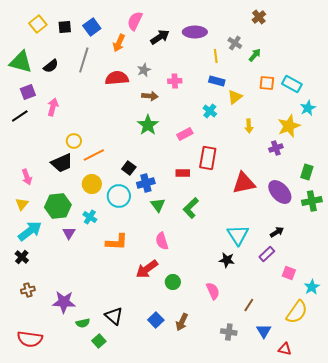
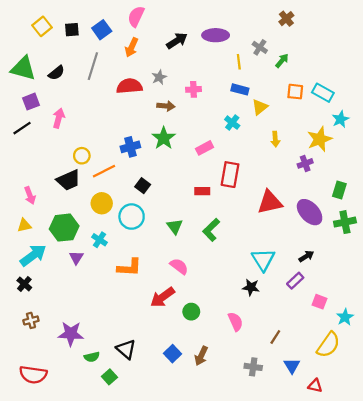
pink semicircle: (135, 21) -> (136, 16), moved
blue cross: (146, 183) -> (130, 147), moved
yellow triangle: (22, 204) -> (24, 225), turned 40
pink semicircle: (162, 241) -> (179, 266), turned 144

